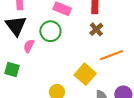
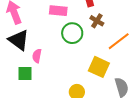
green circle: (50, 31) -> (72, 33), moved
green square: (12, 70) -> (25, 74), moved

